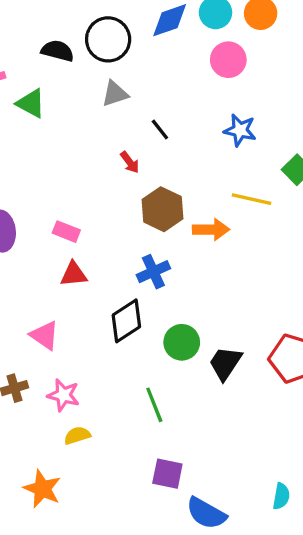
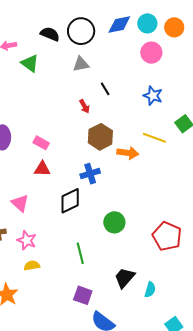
green circle: (182, 342) -> (114, 222), moved
black trapezoid: (225, 363) -> (124, 278), moved
cyan semicircle: (281, 496) -> (150, 290), moved

